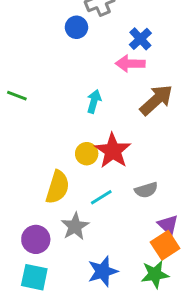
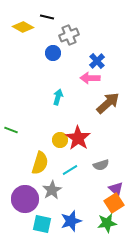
green line: (17, 96) -> (11, 130), moved
cyan arrow: (94, 101) -> (58, 97), moved
purple circle: (36, 239) -> (25, 199), size x1.4
cyan square: (34, 277) -> (42, 224), moved

